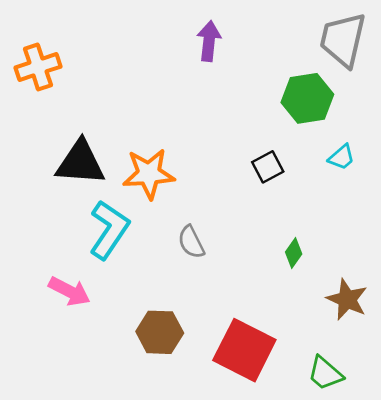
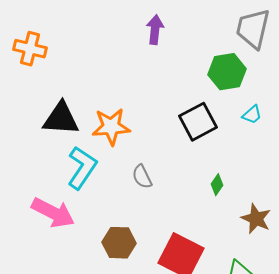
orange cross: (38, 67) -> (30, 49), turned 32
black square: (268, 167) -> (198, 122), size x1.6
pink arrow: (69, 291) -> (53, 213), size x1.4

